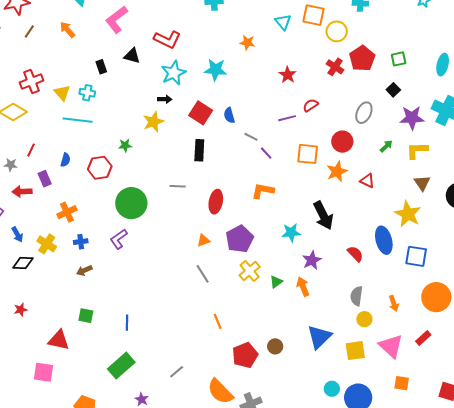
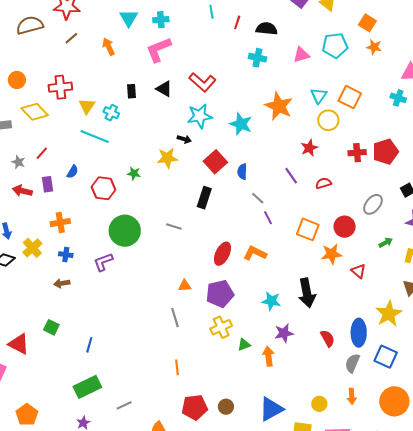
yellow circle: (337, 31) -> (328, 120), moved
orange star: (247, 43) -> (279, 106), size x1.8
red cross: (335, 67) -> (357, 153), turned 36
purple line: (287, 118) -> (291, 176), moved, turned 54
red ellipse: (216, 202) -> (222, 254), moved
gray semicircle: (357, 296) -> (352, 363), moved
green rectangle: (121, 366) -> (87, 387), moved

